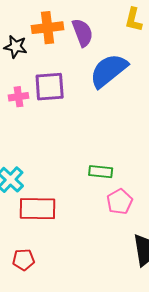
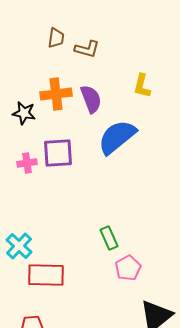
green rectangle: (101, 172) -> (109, 238), turned 60

